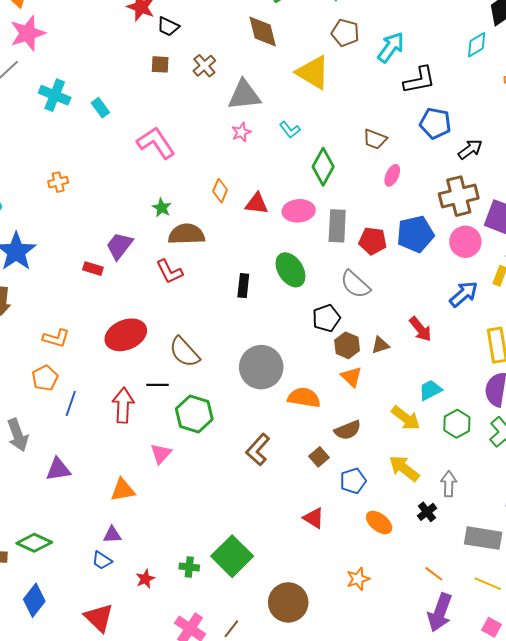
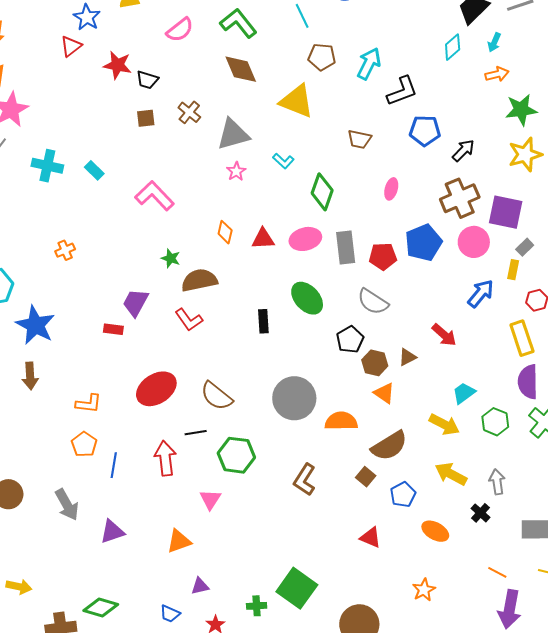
brown trapezoid: (375, 139) -> (359, 139), moved
brown semicircle: (348, 430) -> (389, 446), size x1.4
purple triangle: (112, 535) -> (200, 586), moved

